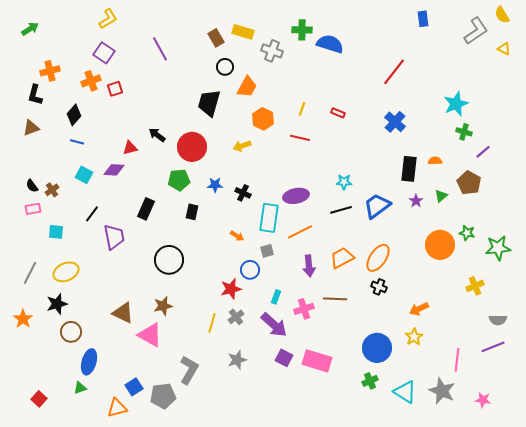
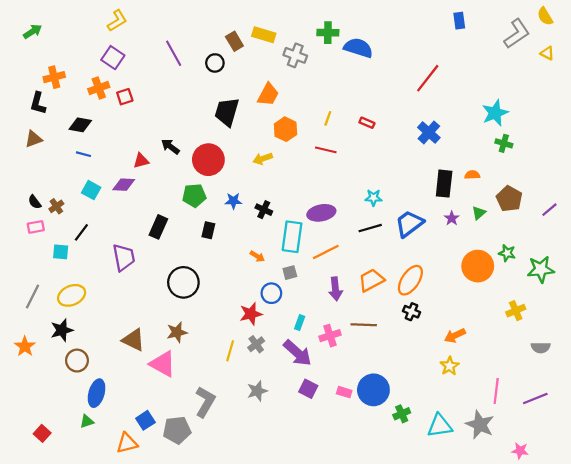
black circle: (225, 67) -> (215, 63), moved
black diamond: (74, 115) -> (80, 125), turned 60
purple line: (483, 152) -> (549, 210), moved
black line: (92, 214) -> (81, 232), moved
purple line: (493, 347) -> (535, 399), moved
blue circle: (377, 348) -> (373, 390), moved
pink rectangle: (317, 361) -> (344, 392), size x0.5
cyan triangle: (405, 392) -> (440, 426), turned -40
pink star: (483, 400) -> (520, 451), moved

